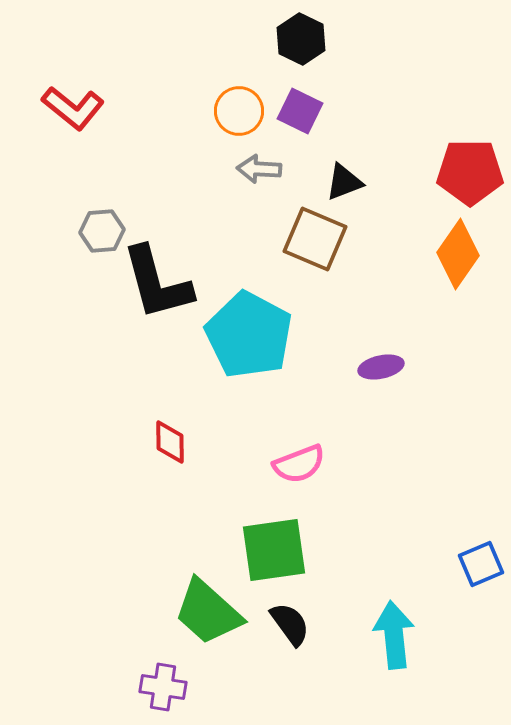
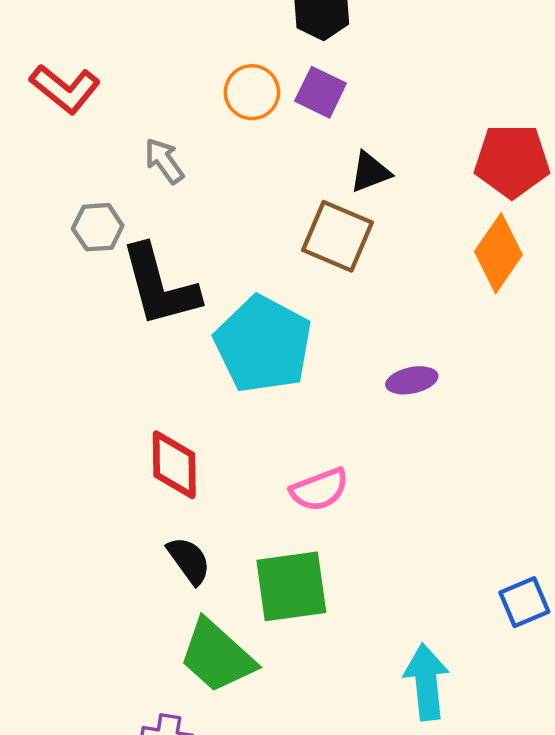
gray arrow: (259, 169) -> (164, 161), moved, turned 51
red diamond: (170, 442) -> (174, 465), size x1.4
black semicircle: (290, 624) -> (189, 560), moved

